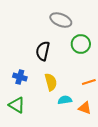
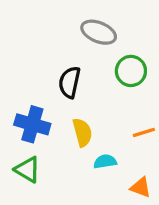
blue cross: (20, 77) -> (32, 124), size x1.5
orange triangle: (85, 108) -> (141, 187), moved

